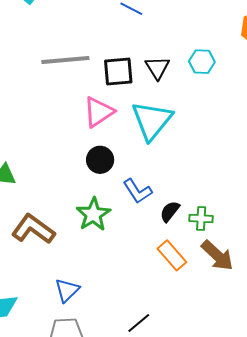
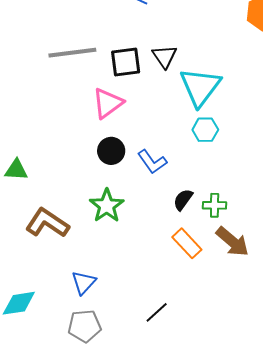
cyan hexagon: (202, 62) -> (205, 130), moved
cyan triangle: (152, 120) -> (200, 87), moved
blue L-shape: (138, 191) -> (152, 162), moved

